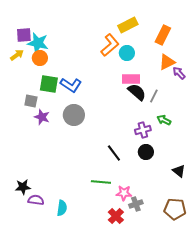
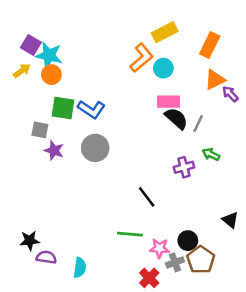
purple square: (24, 35) -> (31, 45), turned 35
black circle: (146, 152) -> (188, 241), moved
brown pentagon: (175, 209) -> (201, 260), moved, turned 30

